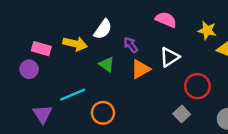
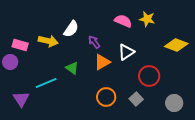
yellow star: (207, 30) -> (147, 19), moved
green triangle: (107, 64) -> (72, 68), moved
orange circle: (103, 113) -> (106, 97), moved

